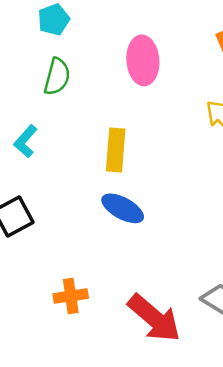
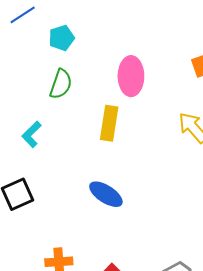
yellow rectangle: (116, 150) -> (109, 123), moved

